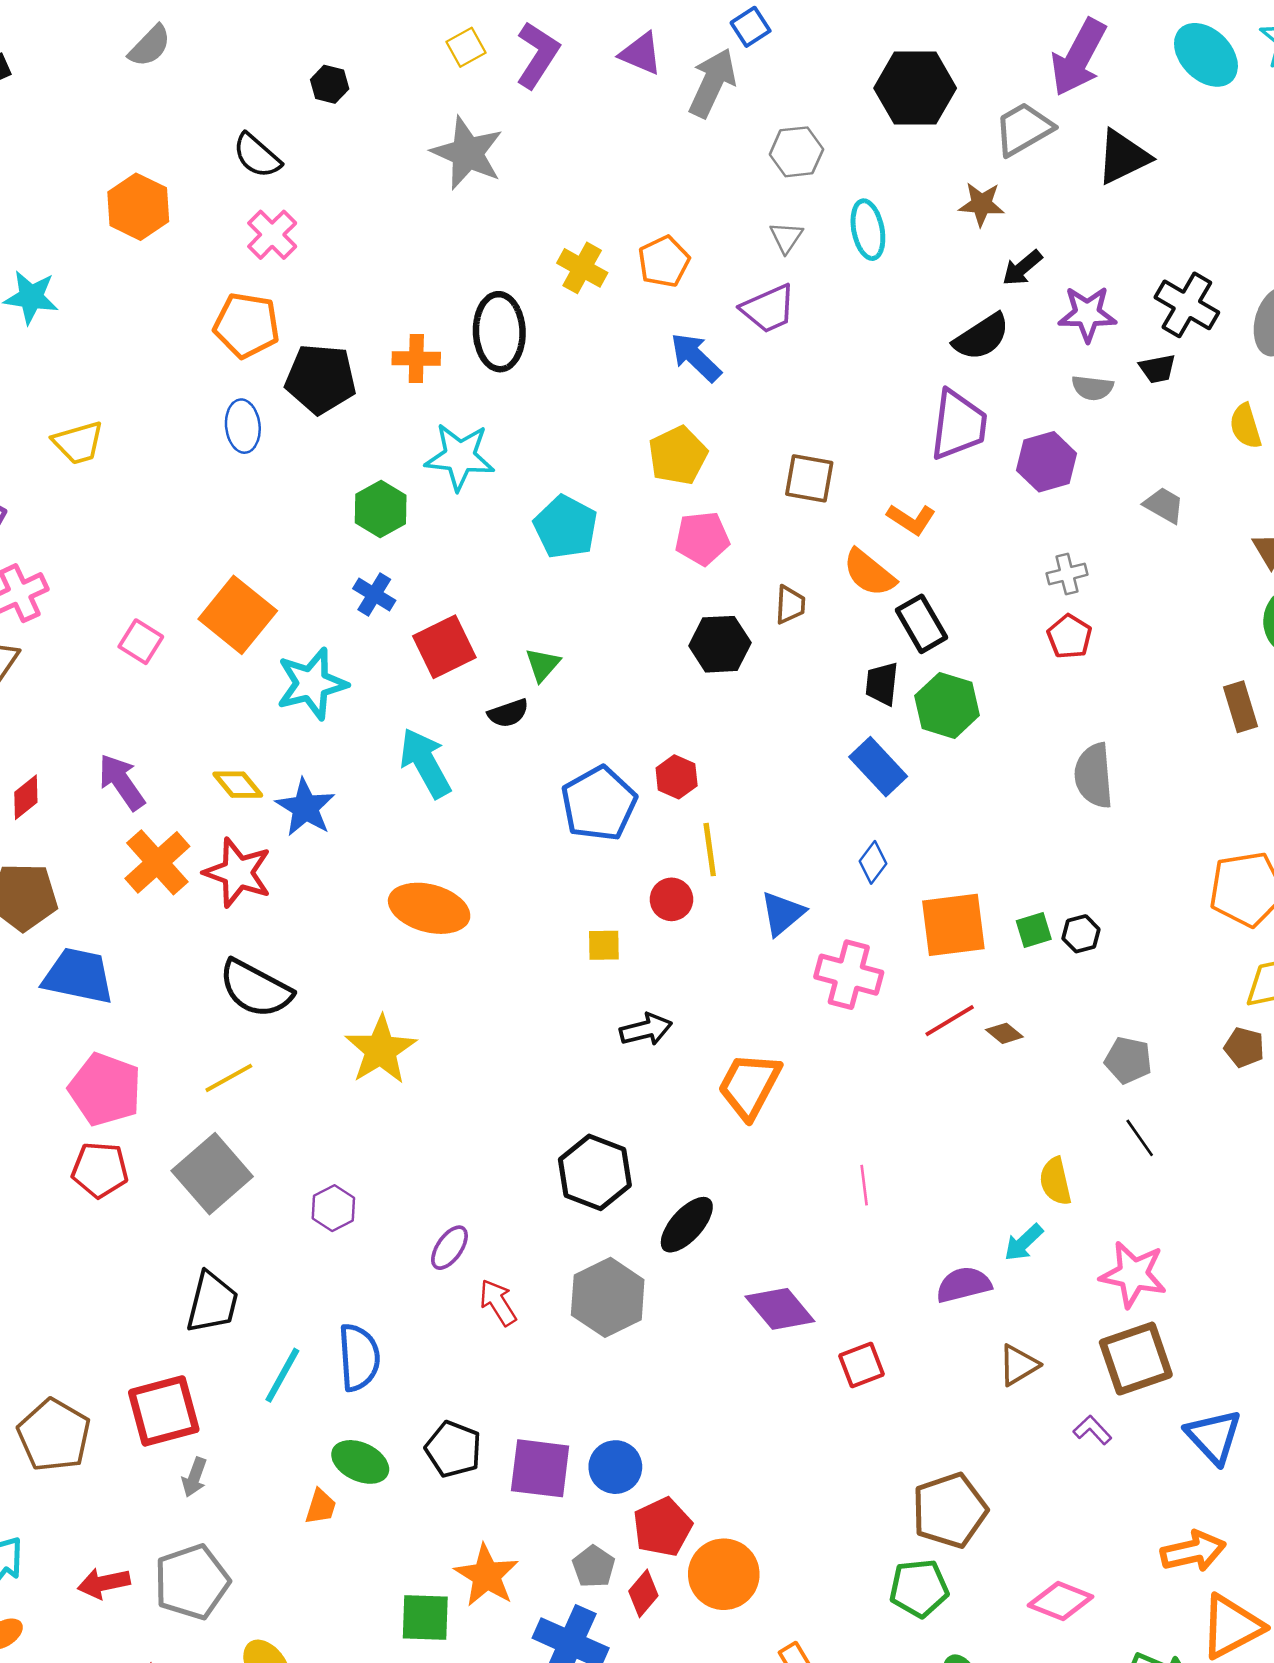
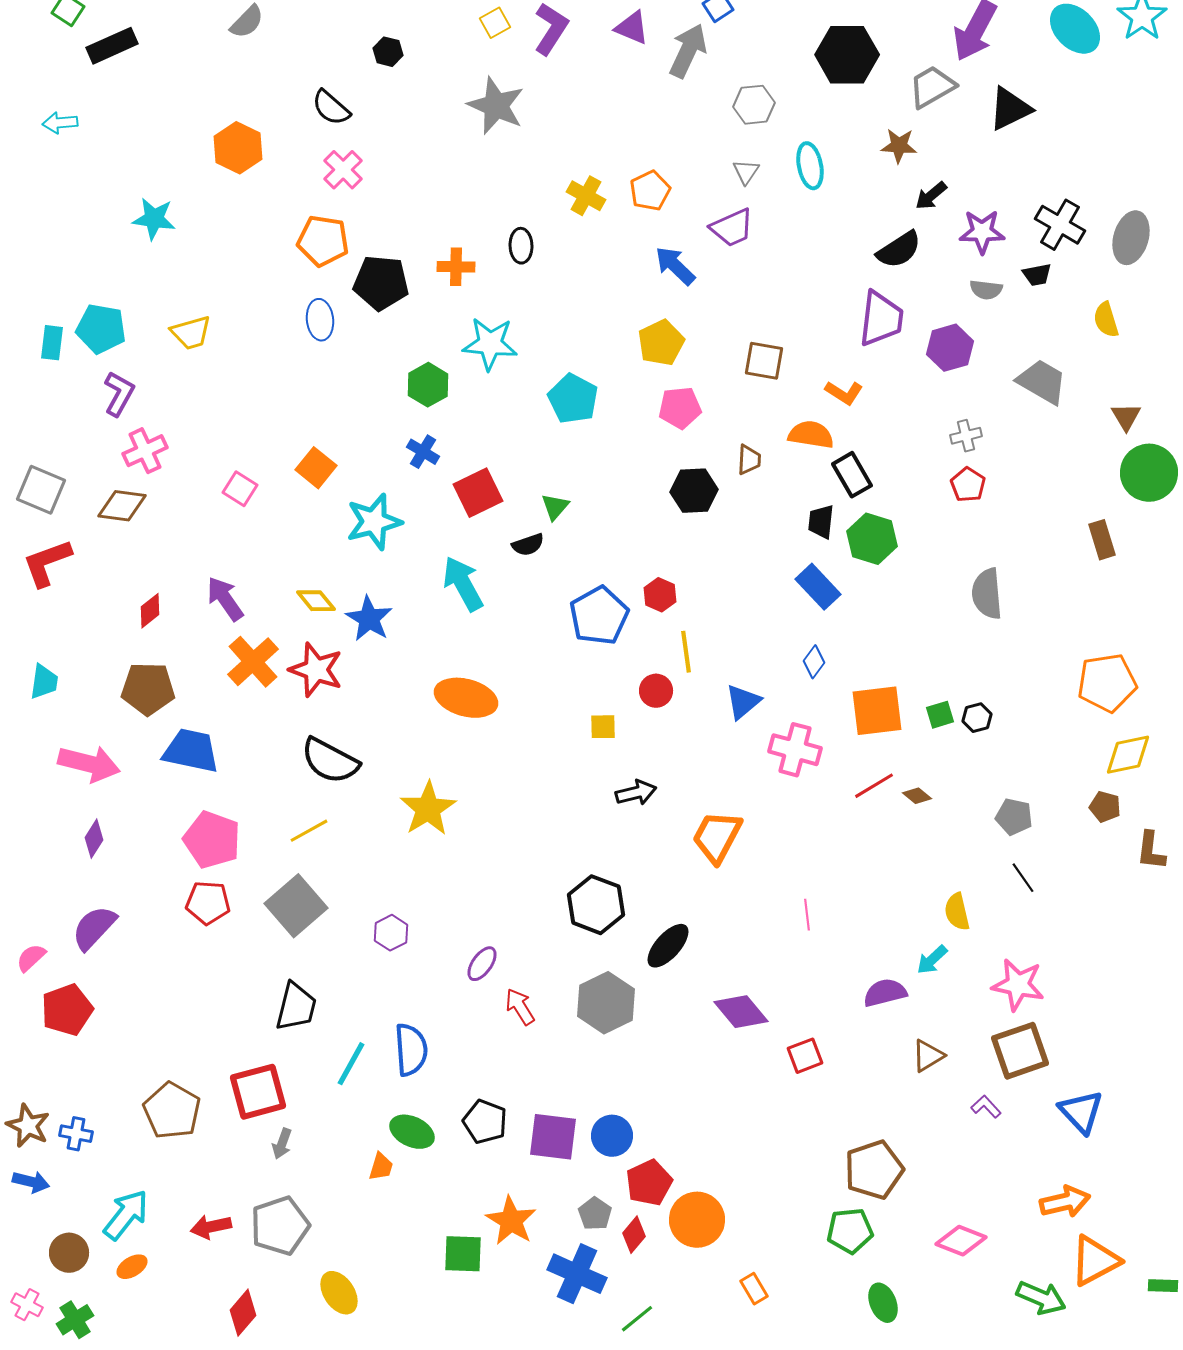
black ellipse: (499, 332) -> (521, 246), size x0.6
gray trapezoid: (1164, 505) -> (1042, 382), size x1.6
orange semicircle: (869, 573) -> (811, 435), turned 150
orange square: (238, 615) -> (316, 468), size x0.7

